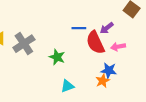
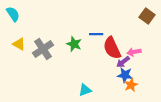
purple arrow: (107, 28) -> (123, 62), moved
green star: (57, 57) -> (74, 44), moved
orange star: (103, 81) -> (131, 85), moved

